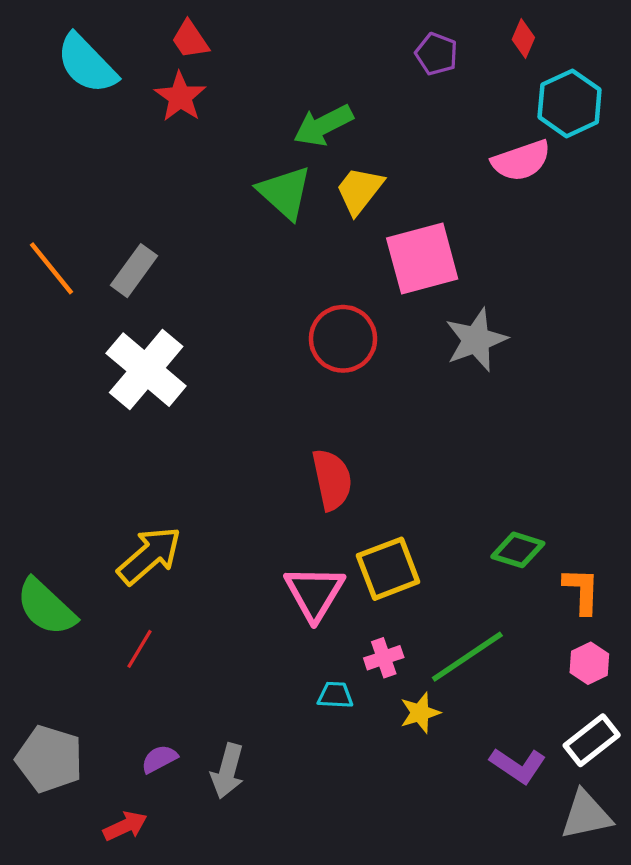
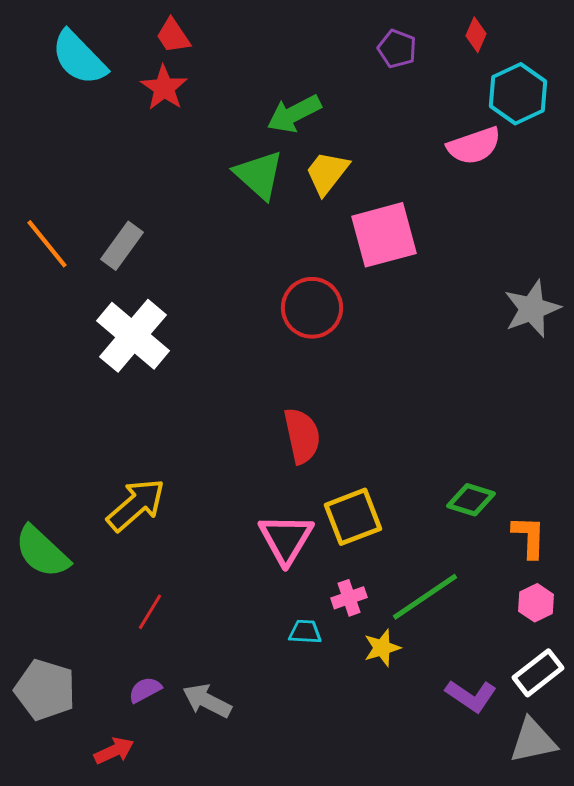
gray star: (476, 340) -> (532, 309), moved
red line: (140, 649) -> (150, 612), moved
gray arrow: (228, 771) -> (207, 701), turned 102

